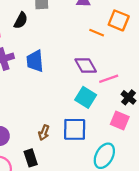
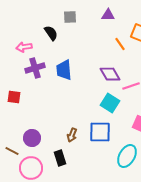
black semicircle: (21, 20) -> (51, 33), turned -63
orange line: (97, 33) -> (120, 44), turned 32

